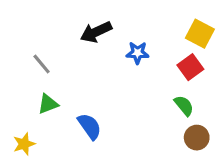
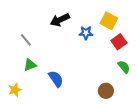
yellow square: (200, 34) -> (109, 21), moved
green semicircle: (184, 106) -> (124, 67), moved
brown circle: (197, 138) -> (106, 91), moved

